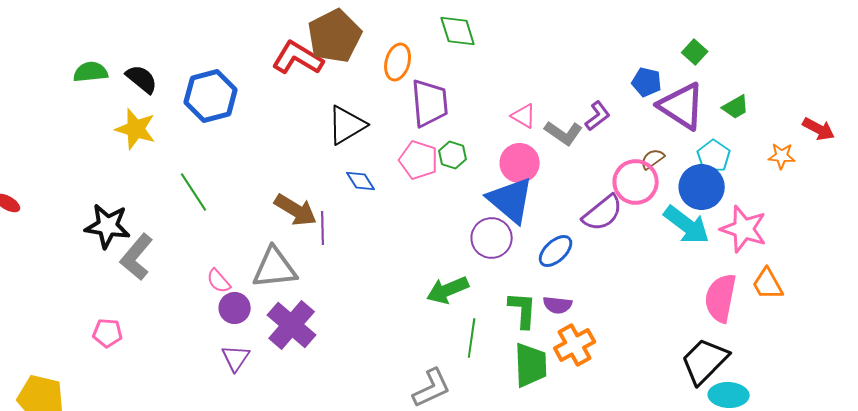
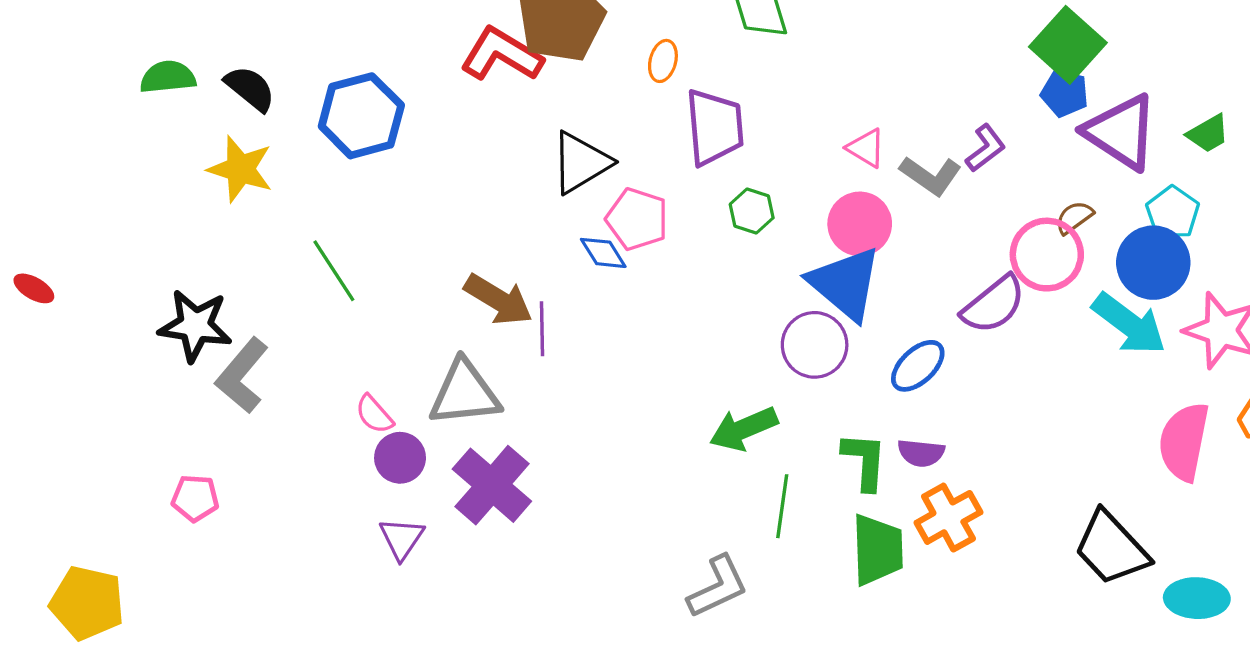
green square: (695, 52) -> (1068, 45), moved, size x1.8
orange ellipse: (398, 62) -> (663, 61), size x0.7
pink pentagon: (419, 160) -> (637, 219), moved
black trapezoid: (705, 361) -> (1111, 548), moved, turned -88

